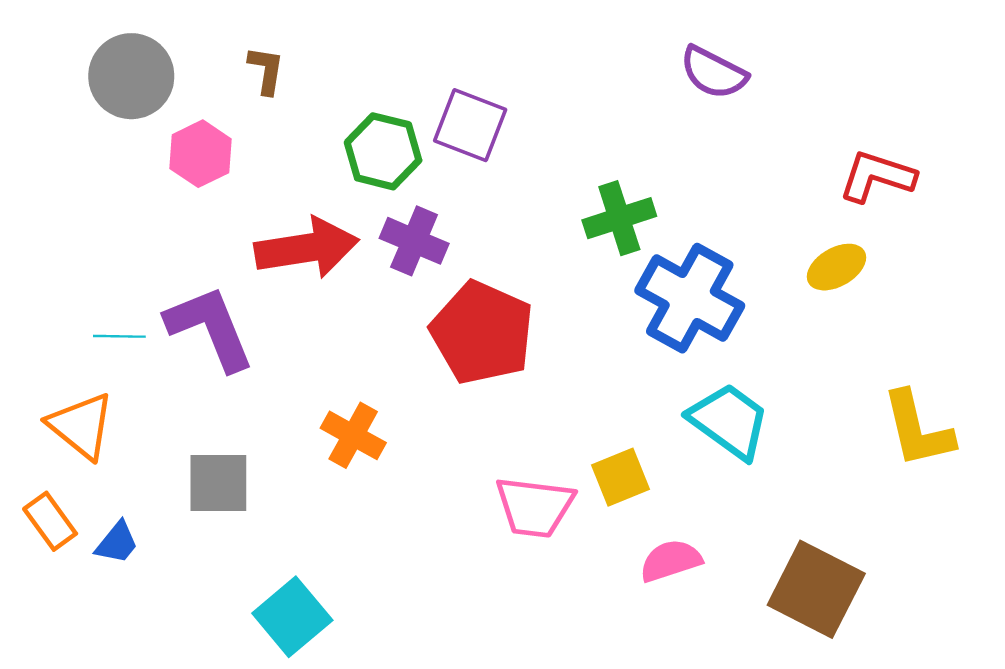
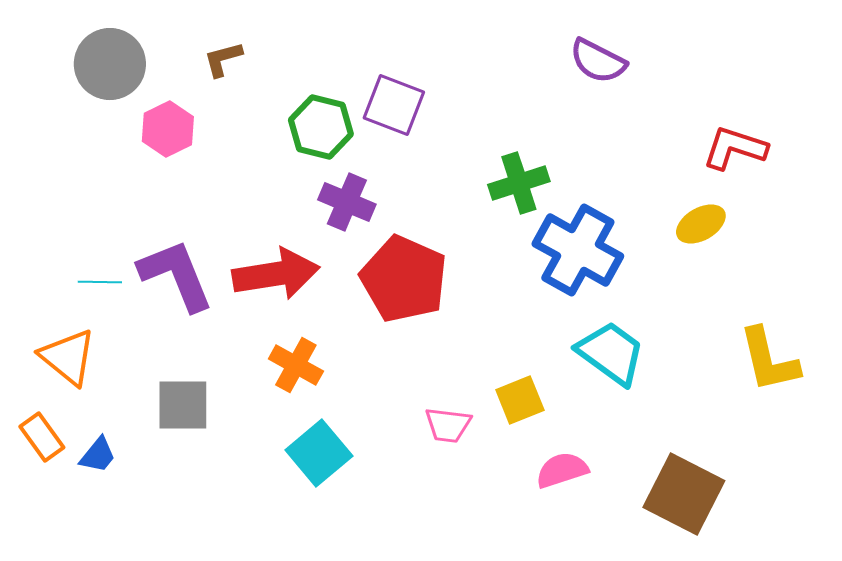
brown L-shape: (266, 70) -> (223, 59), turned -114
red arrow: (307, 248) -> (276, 274), moved
pink trapezoid: (535, 507) -> (448, 425), size x0.7
cyan square: (292, 617) -> (319, 453), moved

